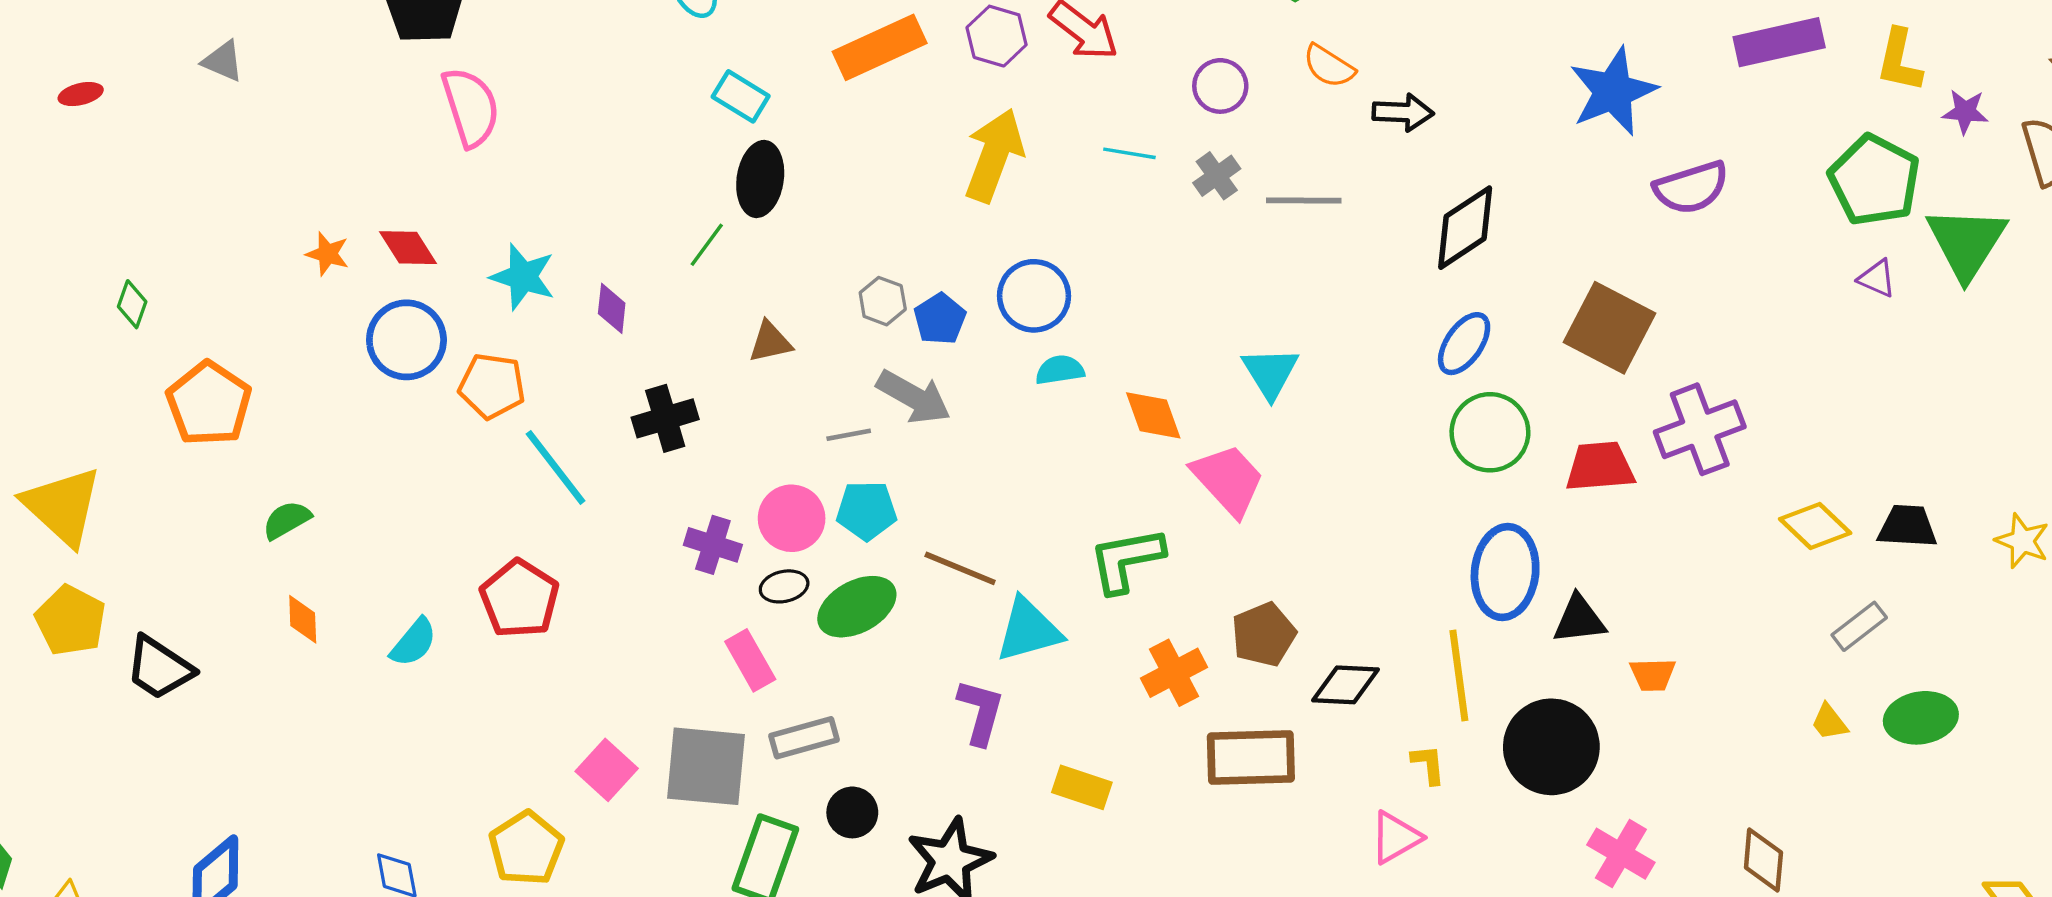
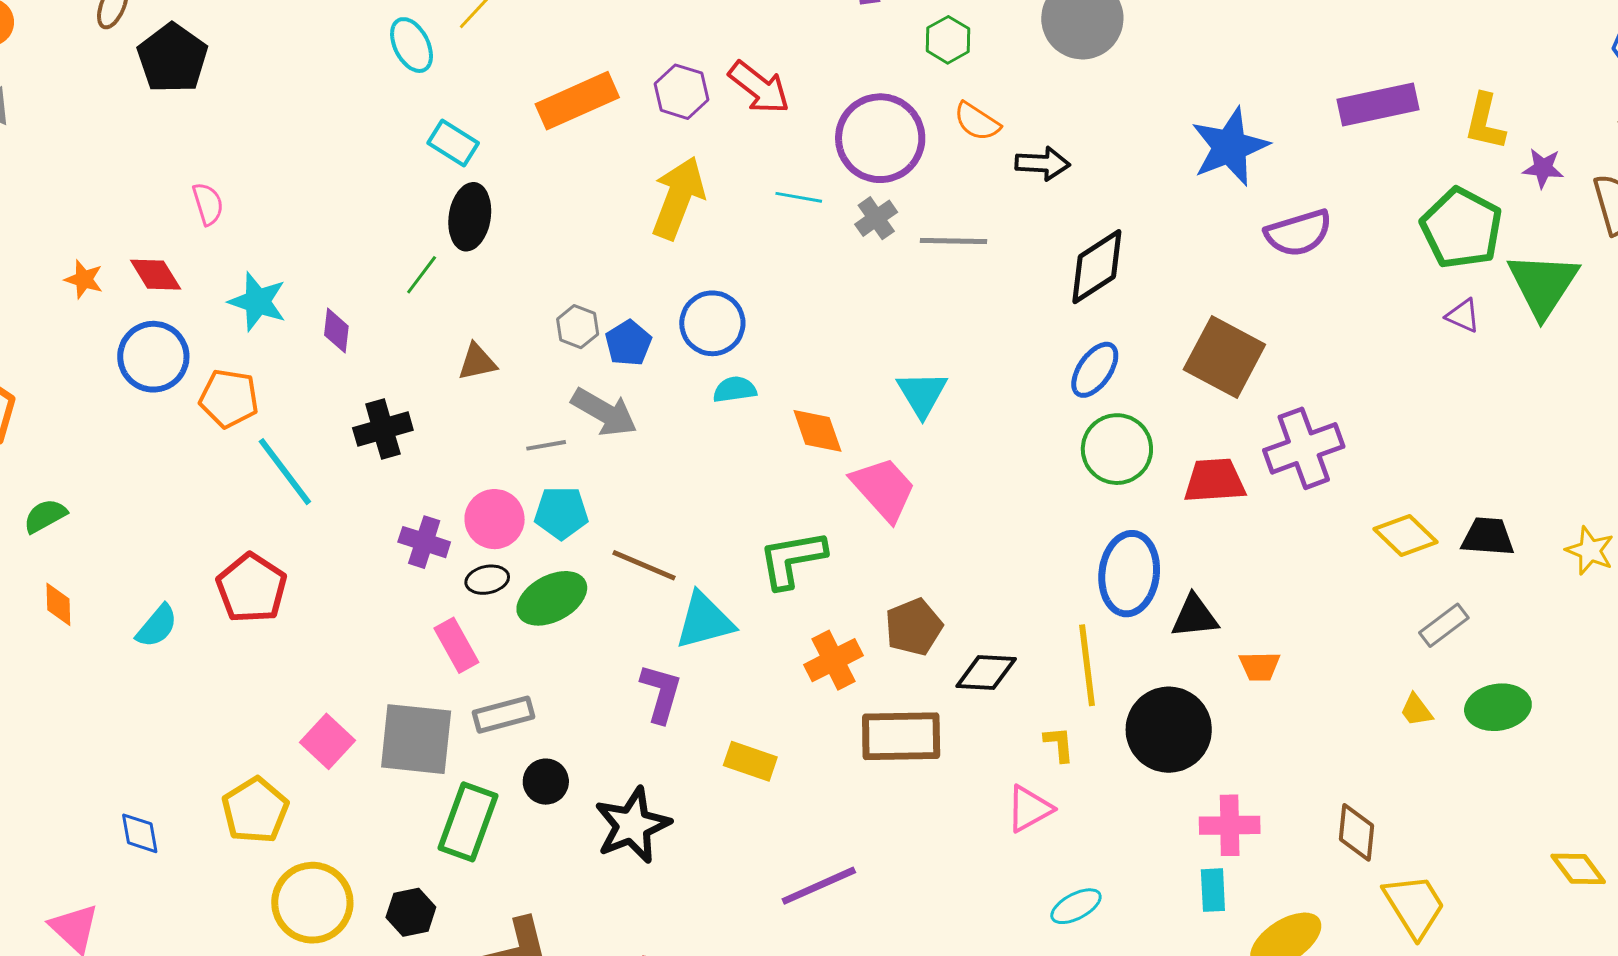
purple circle: (1220, 86) -> (880, 138), size x1.8
pink semicircle: (471, 107) -> (208, 204), moved, size x0.6
pink cross: (1621, 854) -> (1230, 825), turned -32

